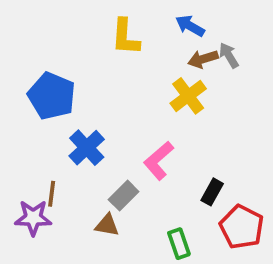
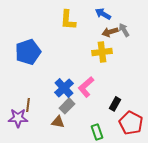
blue pentagon: (52, 96) -> (28, 52), turned 30
yellow cross: (188, 96) -> (102, 52), turned 30
blue cross: (87, 148) -> (64, 88), moved

